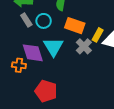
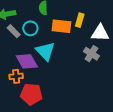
yellow rectangle: (98, 35) -> (80, 20), moved
gray cross: (84, 46) -> (91, 54), moved
red pentagon: (46, 91) -> (31, 94), moved

